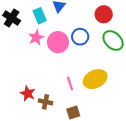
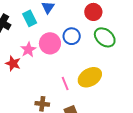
pink star: (36, 38) -> (28, 50), moved
red star: (28, 93) -> (13, 63), moved

